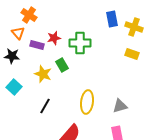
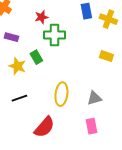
red star: (54, 38) -> (41, 17), moved
yellow rectangle: (132, 54) -> (106, 56), moved
black line: (45, 106) -> (19, 98), turned 42

